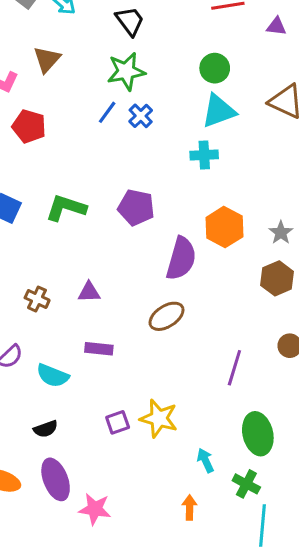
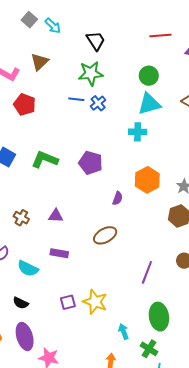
blue line: (107, 112) -> (76, 99), turned 56
purple semicircle: (181, 258) -> (118, 198), size x0.5
black semicircle: (46, 429) -> (21, 303), turned 42

